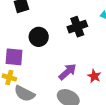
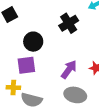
purple square: (14, 57) -> (26, 65), moved

